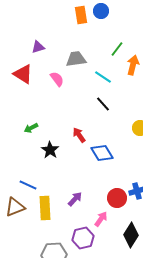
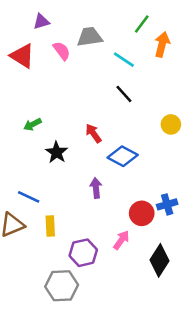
pink semicircle: (57, 79) -> (62, 51), moved
blue diamond: (102, 153) -> (123, 156), turned -30
purple arrow: (75, 199) -> (96, 188), moved, turned -49
yellow rectangle: (45, 208) -> (50, 226), size x0.7
purple hexagon: (83, 238) -> (83, 253), moved

